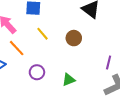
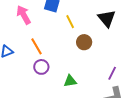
yellow line: (43, 34) -> (70, 22), moved
orange line: (17, 48) -> (36, 46), moved

